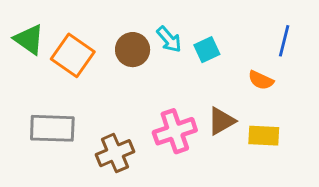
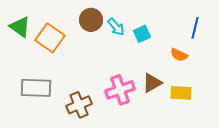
brown circle: (133, 50) -> (91, 20), moved

